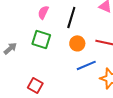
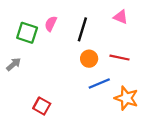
green square: (41, 39) -> (27, 33), moved

